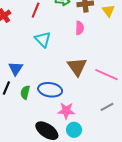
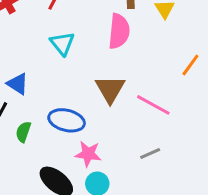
pink semicircle: (80, 28) -> (119, 31), size x1.6
blue triangle: (16, 68) -> (18, 84), turned -35
green semicircle: (25, 92) -> (23, 132), moved

